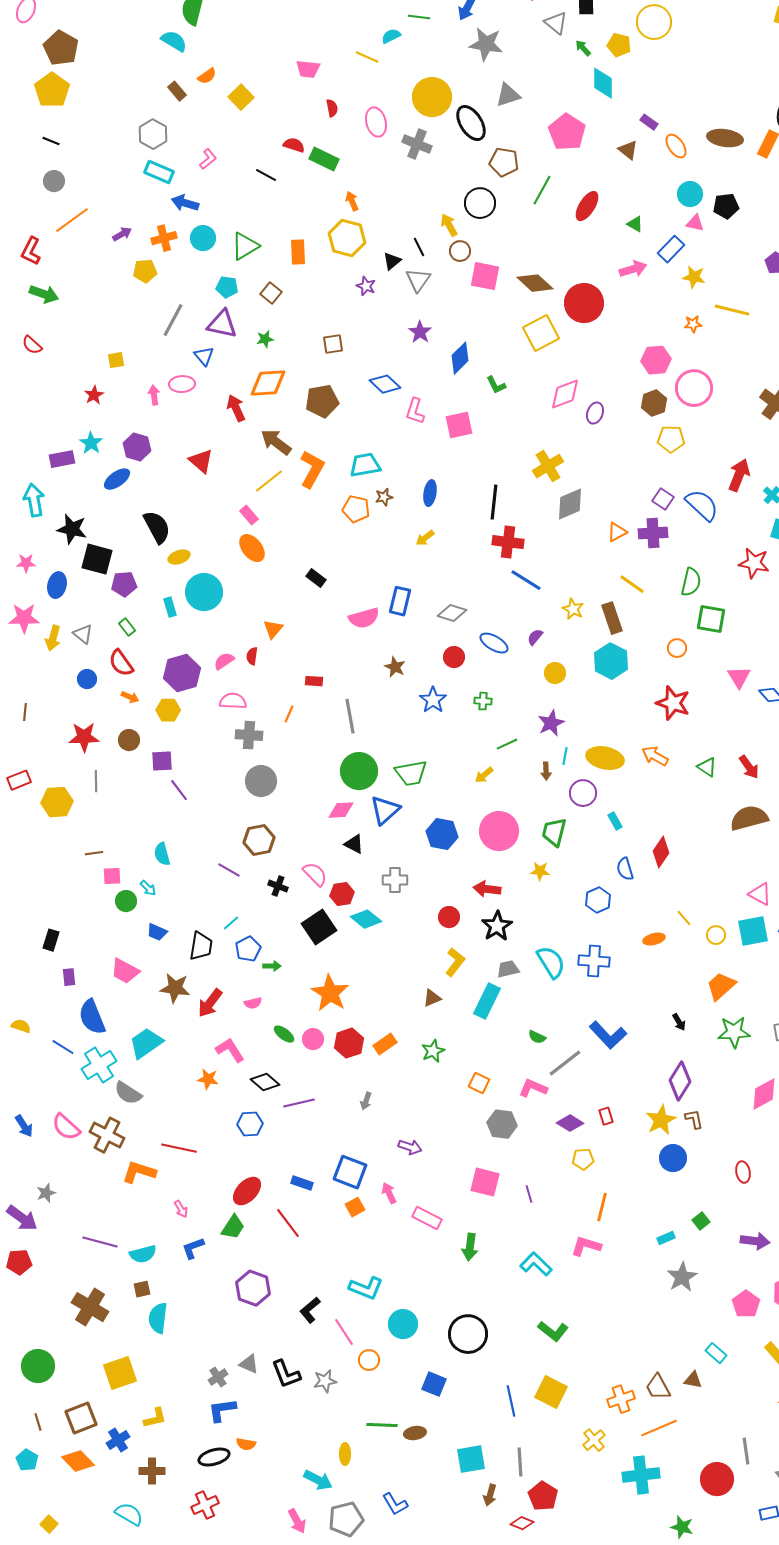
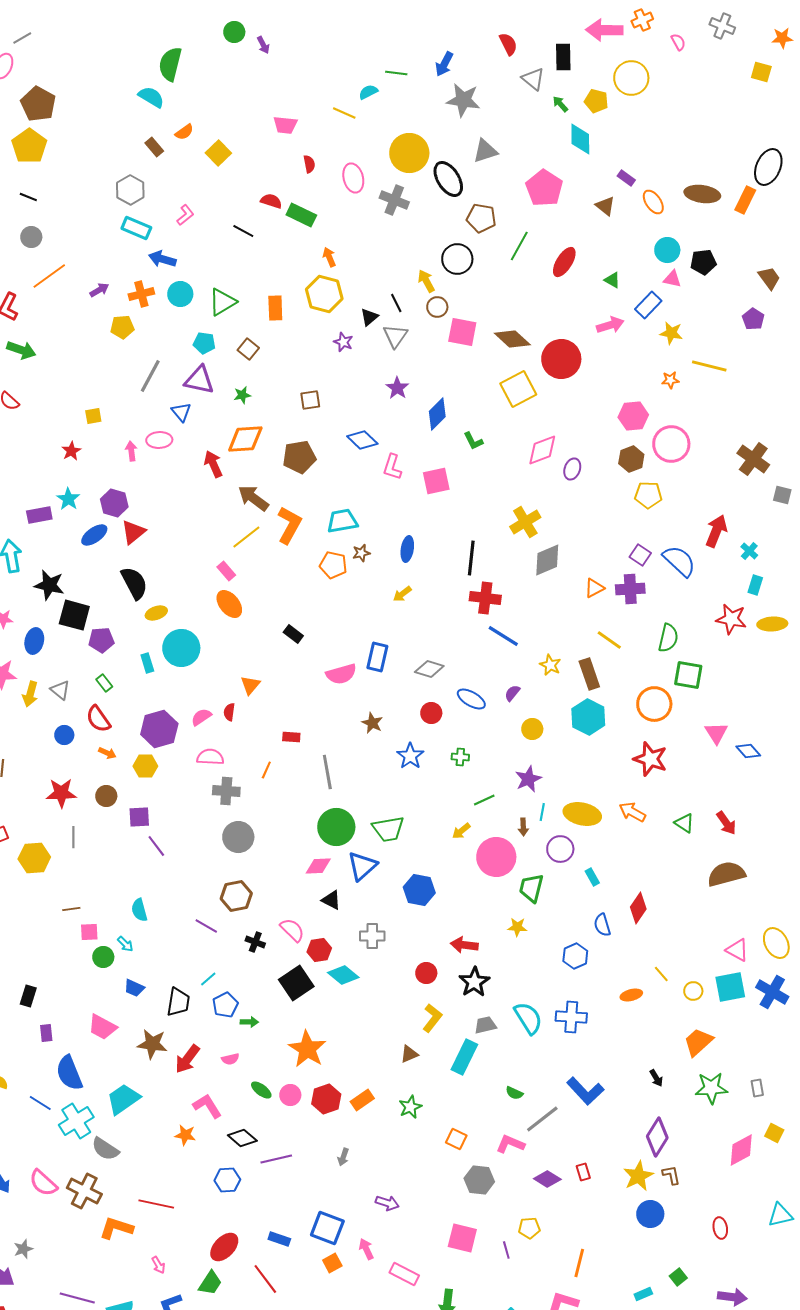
red triangle: (201, 461) -> (133, 532), moved, turned 40
orange circle: (677, 648) -> (654, 704), size x1.8
pink circle: (499, 831) -> (496, 857), moved
yellow pentagon: (583, 1159) -> (529, 1228), moved

